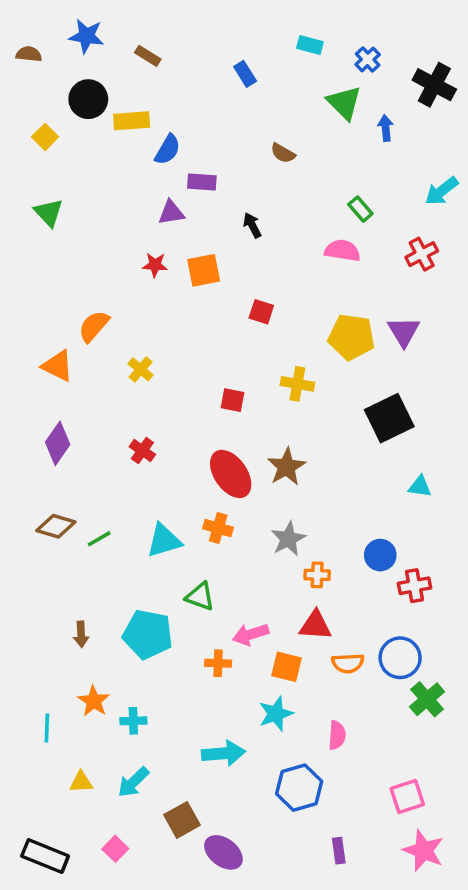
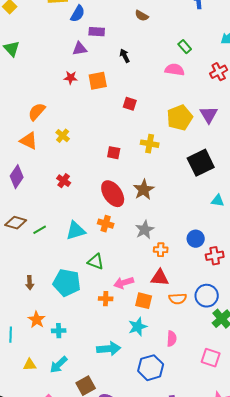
yellow pentagon: (351, 337) -> (180, 118), turned -30
orange triangle: (58, 366) -> (29, 141), moved
pink square: (407, 797) -> (211, 358), moved, turned 36

